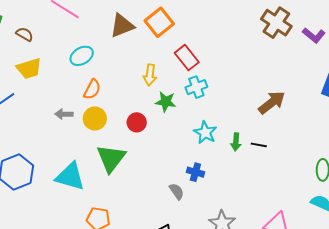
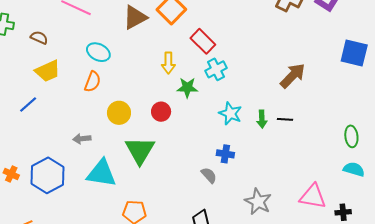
cyan ellipse: (82, 56) -> (98, 52), turned 65
orange semicircle: (92, 89) -> (93, 82), moved
gray arrow: (64, 114) -> (82, 139), moved

